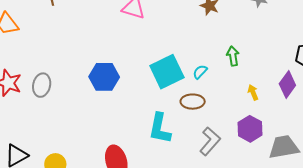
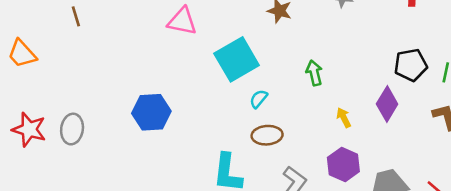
cyan square: (167, 72) -> (237, 59), moved
cyan semicircle: (200, 72) -> (259, 99), moved

